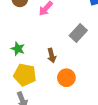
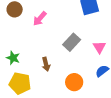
orange circle: (66, 78) -> (74, 82), moved

